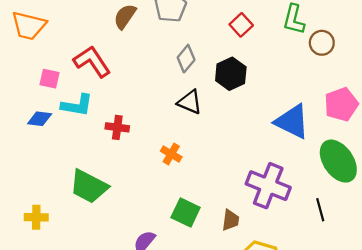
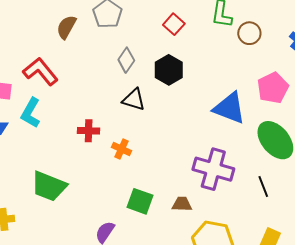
cyan L-shape: (77, 105) -> (31, 113), turned 116
red cross: (117, 127) -> (89, 131), moved
brown trapezoid: (231, 220) -> (182, 204), turned -90

